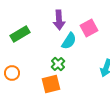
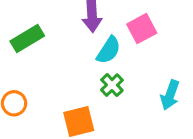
green cross: (58, 64) -> (112, 85), moved

